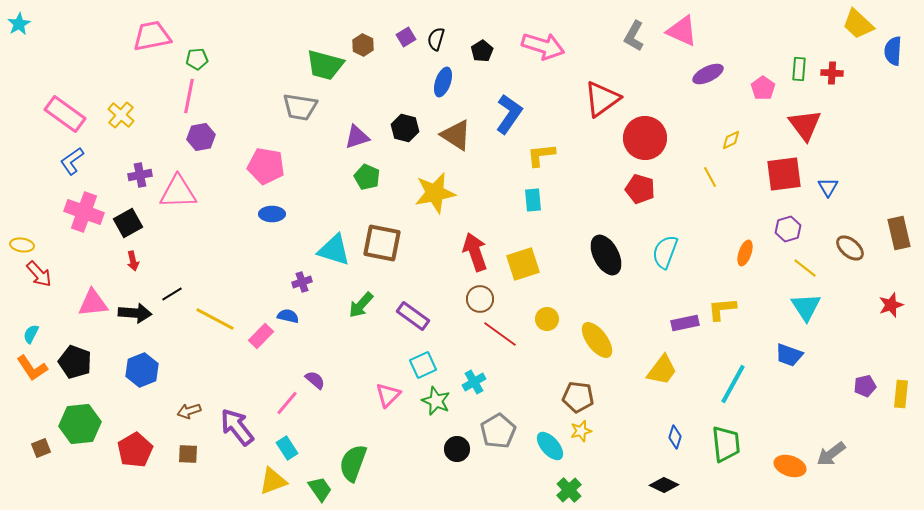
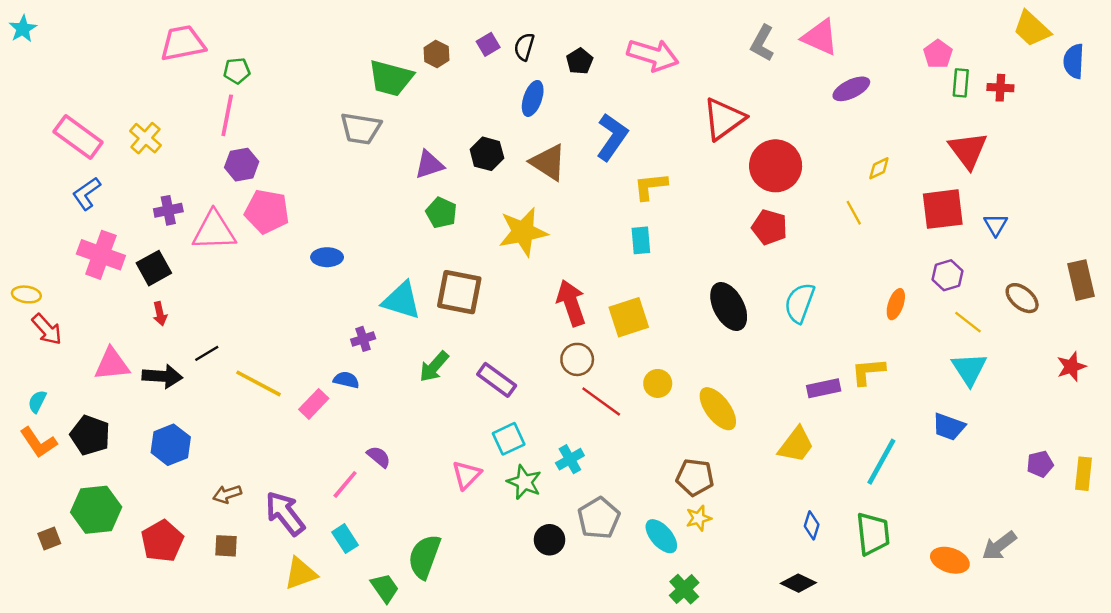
pink pentagon: (763, 88) -> (938, 54), moved
pink pentagon: (266, 166) -> (267, 212), moved
yellow triangle: (273, 481) -> (301, 573), moved

